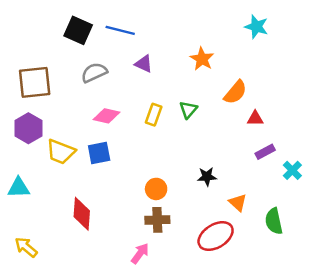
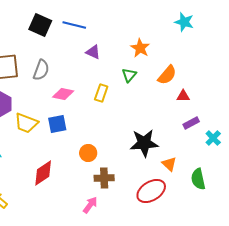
gray semicircle: (94, 72) -> (41, 70), moved, turned 135
green triangle: (188, 110) -> (129, 75), moved
black star: (207, 177) -> (144, 143), size x1.8
orange circle: (156, 189) -> (88, 153), moved
red diamond: (82, 214) -> (43, 173), turned 52

